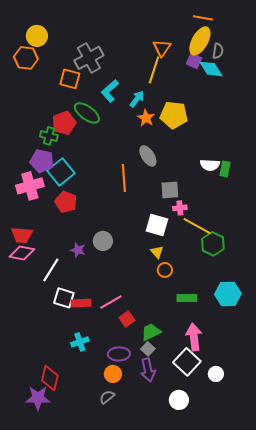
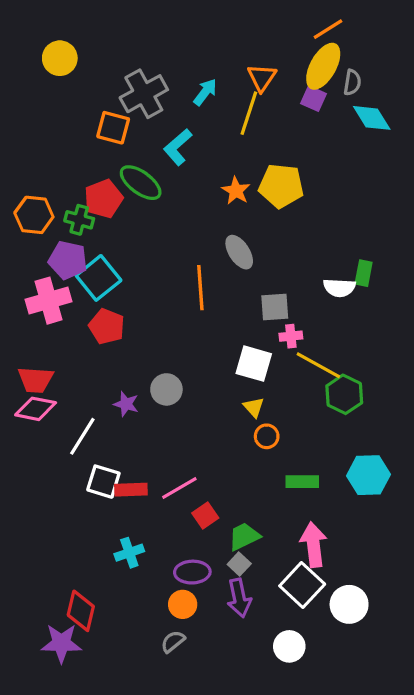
orange line: (203, 18) -> (328, 29), turned -42
orange hexagon: (26, 58) -> (34, 215), moved
cyan diamond: (211, 69) -> (372, 118), moved
cyan arrow: (137, 99) -> (205, 92), moved
white semicircle: (210, 165) -> (339, 288), moved
white circle: (216, 374) -> (349, 604), size x1.5

